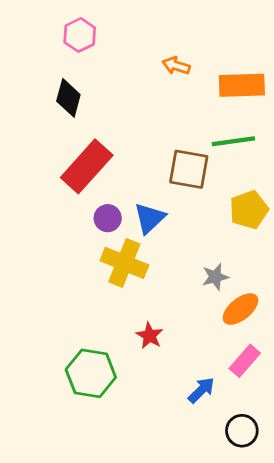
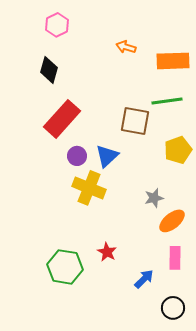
red star: (150, 336) -> (107, 252), moved
pink rectangle: (245, 361) -> (175, 258), turned -40

